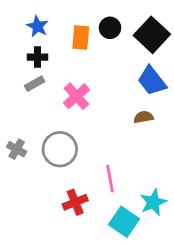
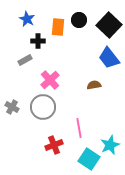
black cross: (37, 57) -> (38, 41), moved
pink cross: (77, 96) -> (50, 80), moved
brown semicircle: (144, 117) -> (94, 85), moved

